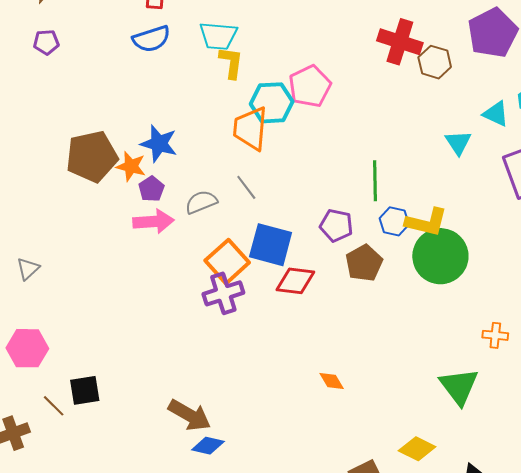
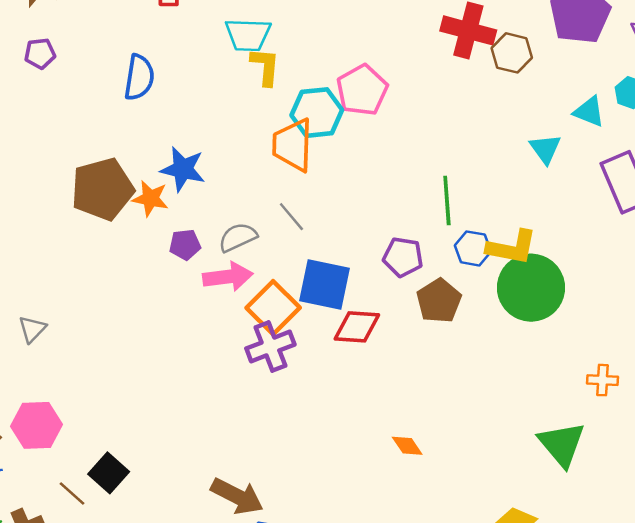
blue semicircle: (151, 39) -> (139, 77), moved, turned -60
purple pentagon: (151, 189) -> (185, 245), moved, turned 30
pink arrow: (154, 221) -> (228, 277), moved
black square: (85, 390) -> (109, 473), turned -36

